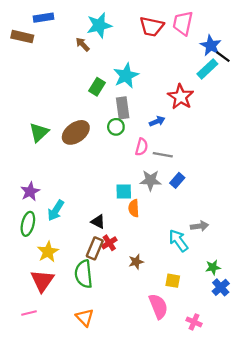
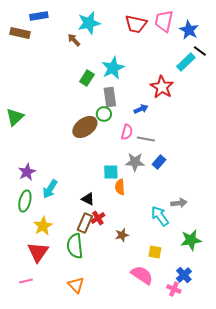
blue star: (211, 45) -> (189, 30), moved
green triangle: (39, 132) -> (15, 117), moved
brown ellipse: (76, 132) -> (85, 127), moved
green star: (213, 267) -> (191, 240), size x1.5
blue cross: (221, 287) -> (184, 275), moved
pink semicircle: (158, 306) -> (142, 275), turned -35

